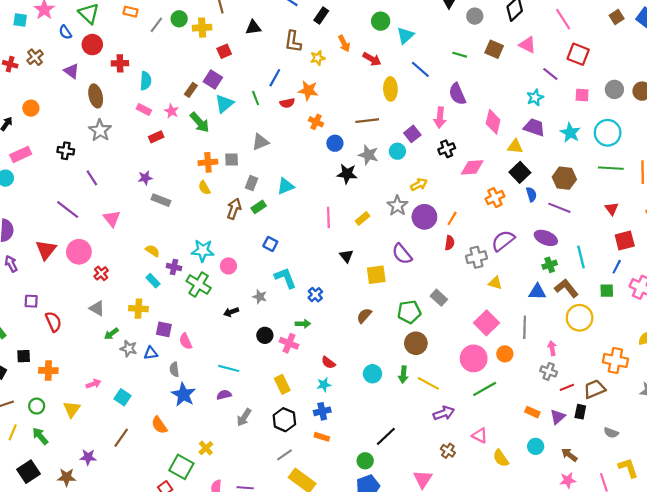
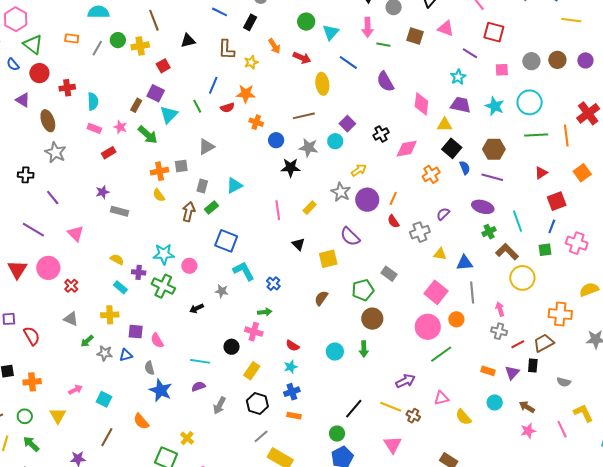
pink arrow: (440, 117) -> (368, 27), moved
red triangle: (612, 209) -> (541, 173), turned 40
purple semicircle: (503, 241) -> (443, 214), size x0.6
red semicircle: (450, 243) -> (393, 221), turned 144
blue square: (270, 244) -> (226, 241), size x1.6
blue triangle: (537, 292) -> (465, 263), moved
black circle: (265, 335) -> (232, 347), moved
yellow line: (428, 383) -> (391, 407), moved
yellow rectangle: (282, 384) -> (252, 371), turned 66
pink triangle: (480, 436) -> (441, 398), turned -35

